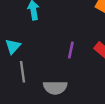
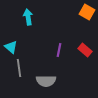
cyan triangle: (13, 46) -> (11, 47), turned -32

